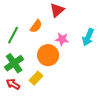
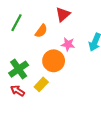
green line: (13, 35) -> (16, 23), moved

